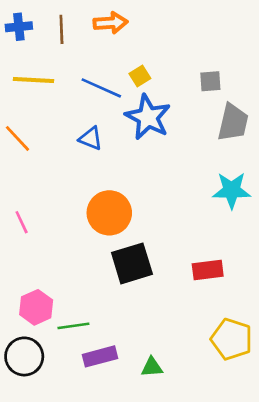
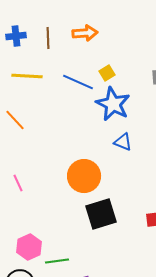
blue triangle: (91, 138) -> (123, 142), moved

